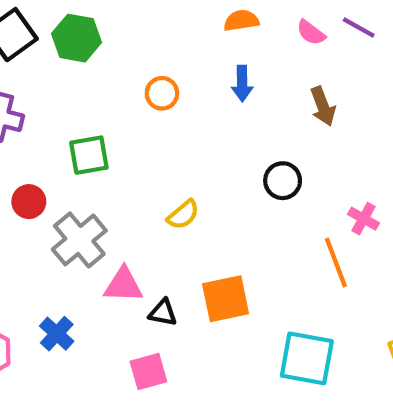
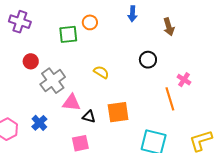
orange circle: (162, 93) -> (90, 22), moved
green square: (89, 155) -> (68, 34), moved
yellow semicircle: (183, 215) -> (101, 72), turned -112

